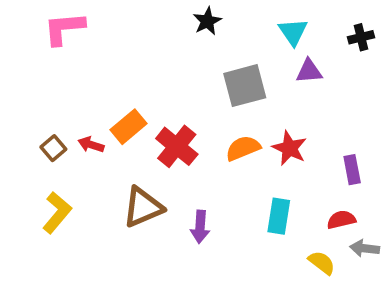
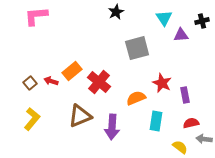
purple triangle: (309, 71) -> (181, 35), moved
orange semicircle: (243, 148) -> (136, 98), moved
purple rectangle: (352, 170) -> (185, 95), moved
purple arrow: (200, 227) -> (112, 127), size x1.4

